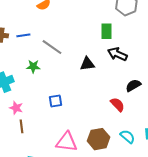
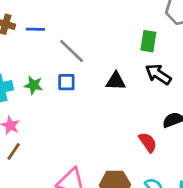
green star: (33, 66) -> (34, 85), moved
blue square: (56, 101) -> (66, 82), moved
brown line: (21, 126) -> (14, 152), turned 32

